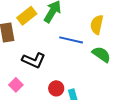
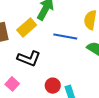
yellow rectangle: (27, 16) -> (27, 27), moved

